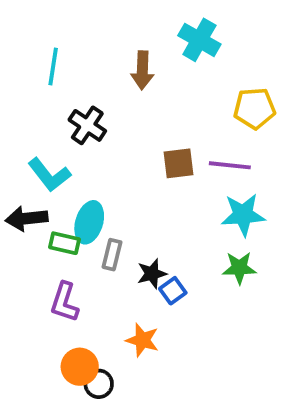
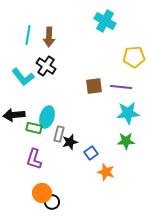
brown arrow: (142, 70) -> (49, 37), moved
cyan L-shape: (49, 175) -> (23, 77), moved
black star: (152, 274) -> (70, 142), moved
orange star: (142, 340) -> (106, 172), moved

